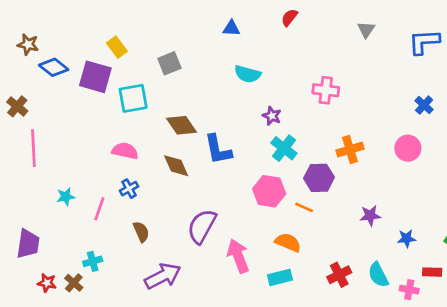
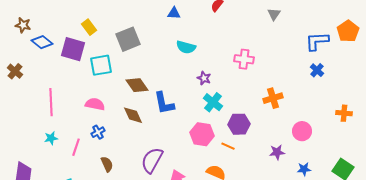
blue L-shape: (424, 42) -> (317, 41), moved
gray square: (169, 63) -> (128, 39), size x1.4
pink line: (33, 148) -> (51, 102), moved
pink circle: (408, 148) -> (302, 131), moved
orange cross: (350, 150) -> (273, 98), moved

